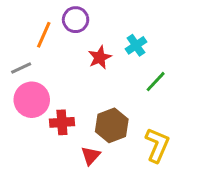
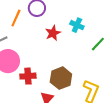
cyan cross: (136, 45) -> (77, 25), turned -32
green line: (156, 82) -> (98, 44), moved

